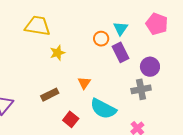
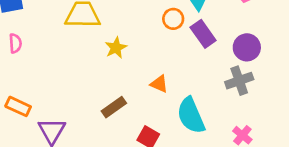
orange triangle: (84, 83) -> (159, 84), turned -32
cyan semicircle: (103, 109) -> (191, 116), turned 48

